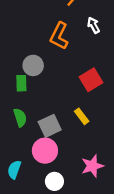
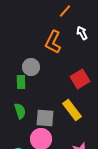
yellow rectangle: (82, 116) -> (72, 110), size x1.5
gray square: (50, 126) -> (45, 118), turned 30

